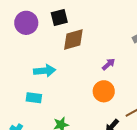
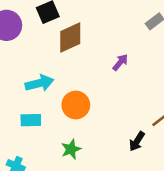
orange circle: (104, 91) -> (76, 105), moved

